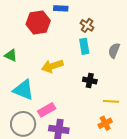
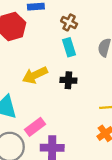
black cross: (90, 81) -> (68, 80), moved

